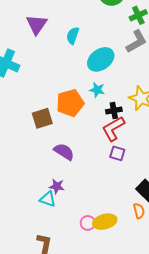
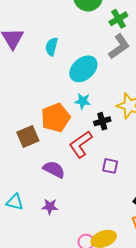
red L-shape: (113, 129) -> (81, 144), moved
cyan triangle: (48, 199) -> (15, 202), moved

